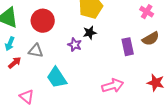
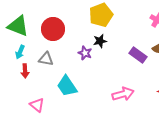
purple rectangle: (128, 47) -> (138, 55), turned -42
red arrow: (15, 63) -> (25, 71), turned 128

